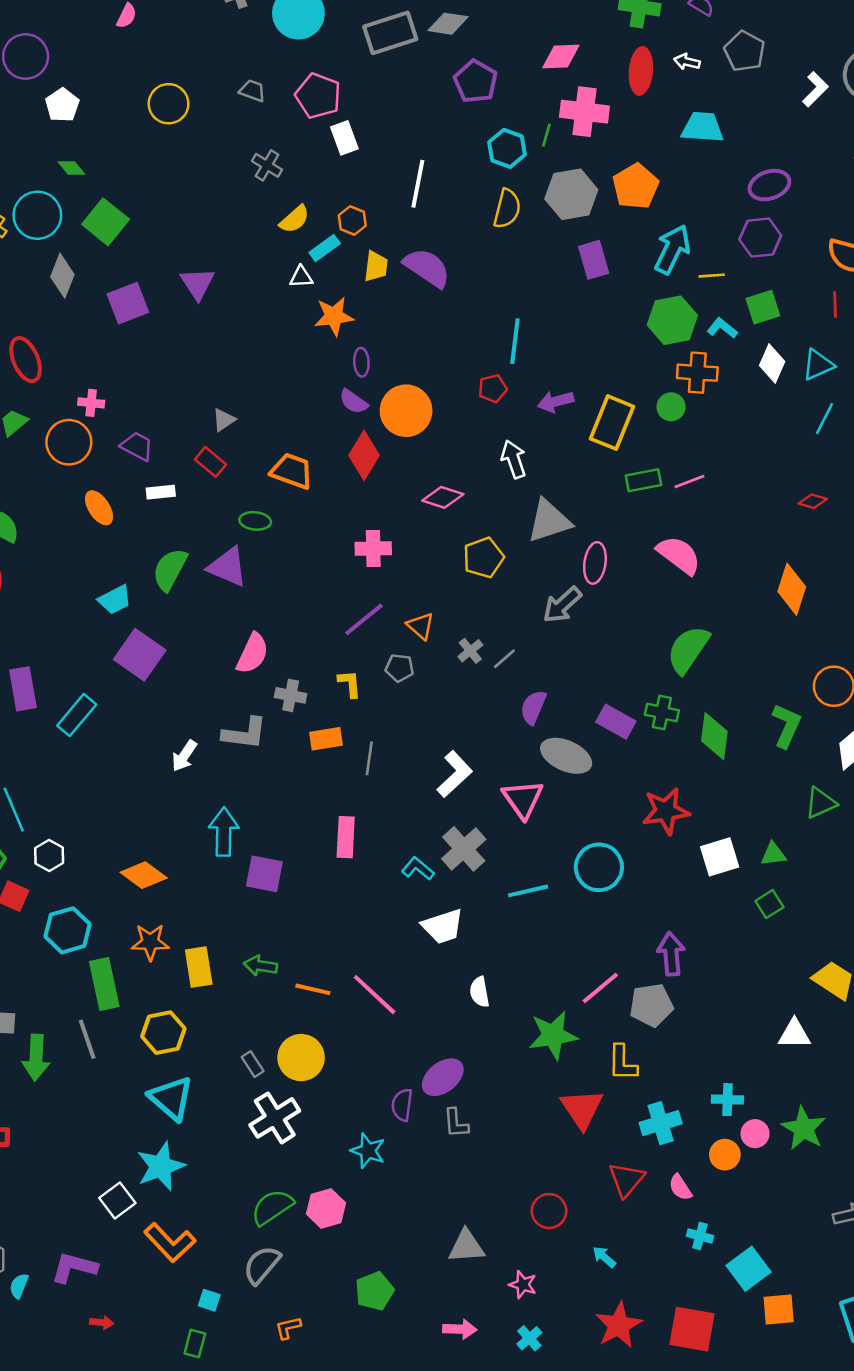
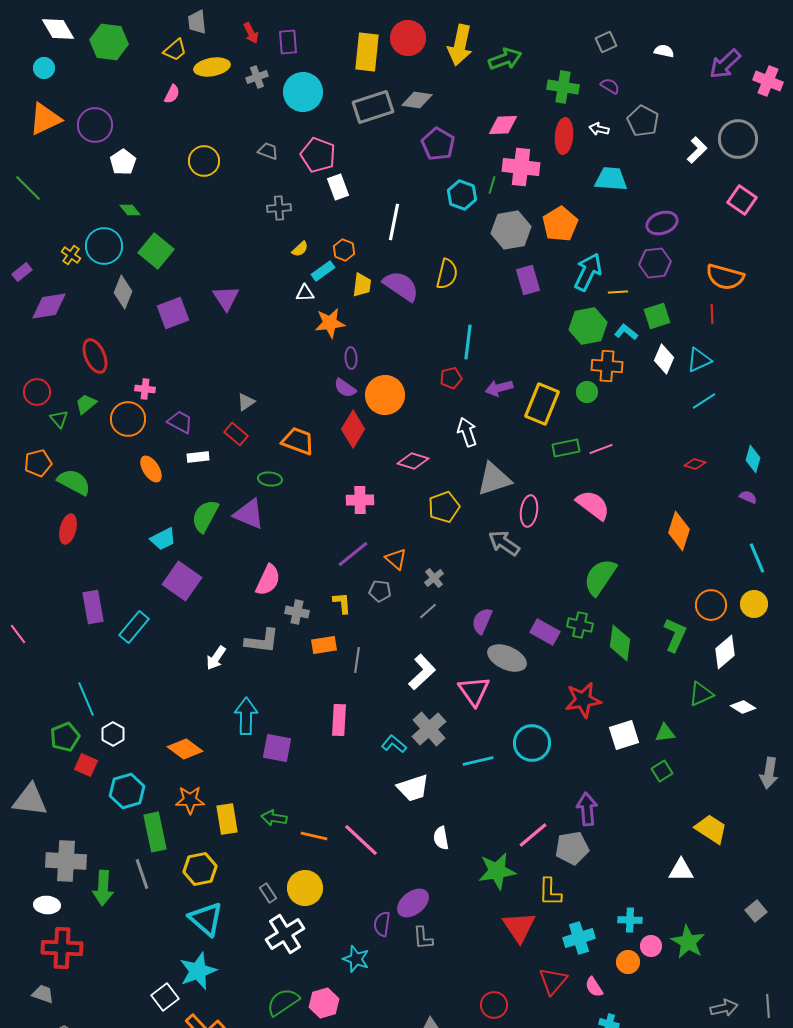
gray cross: (267, 165) -> (279, 208), turned -35
yellow semicircle: (507, 209) -> (447, 274), moved
yellow semicircle: (295, 219) -> (300, 249), size x0.7
cyan line: (825, 419) -> (704, 401), turned 30
gray arrow: (562, 605) -> (504, 543), turned 76
gray line: (504, 659) -> (428, 611), moved

